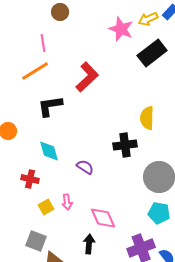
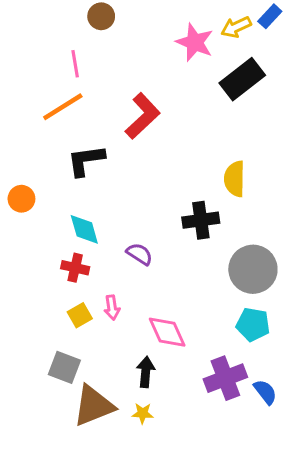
red cross: (30, 179) -> (75, 268), moved

